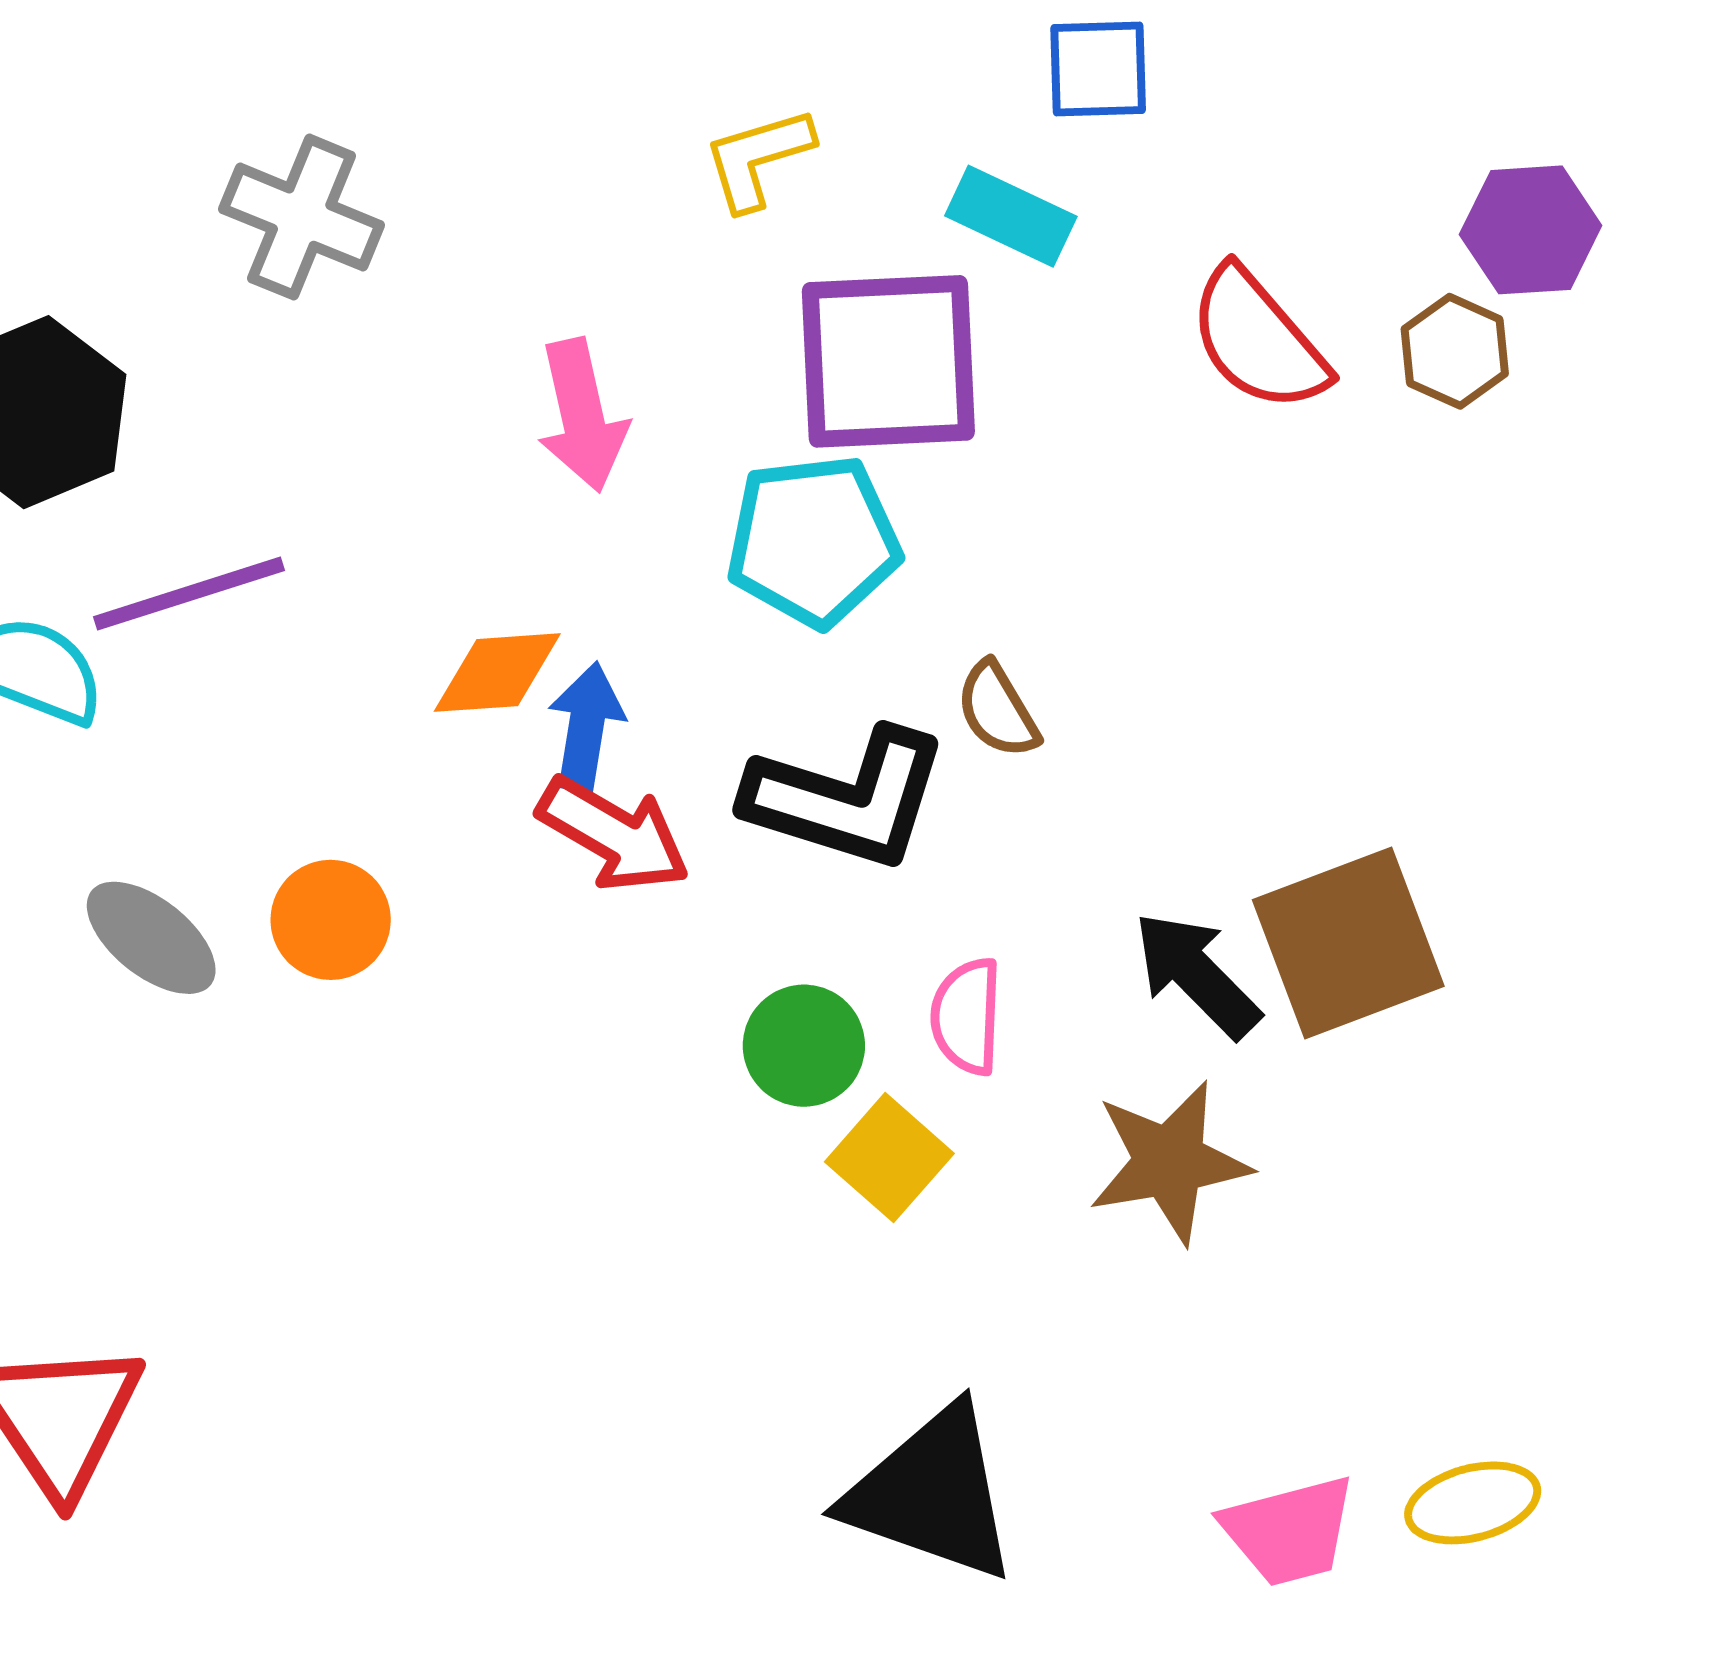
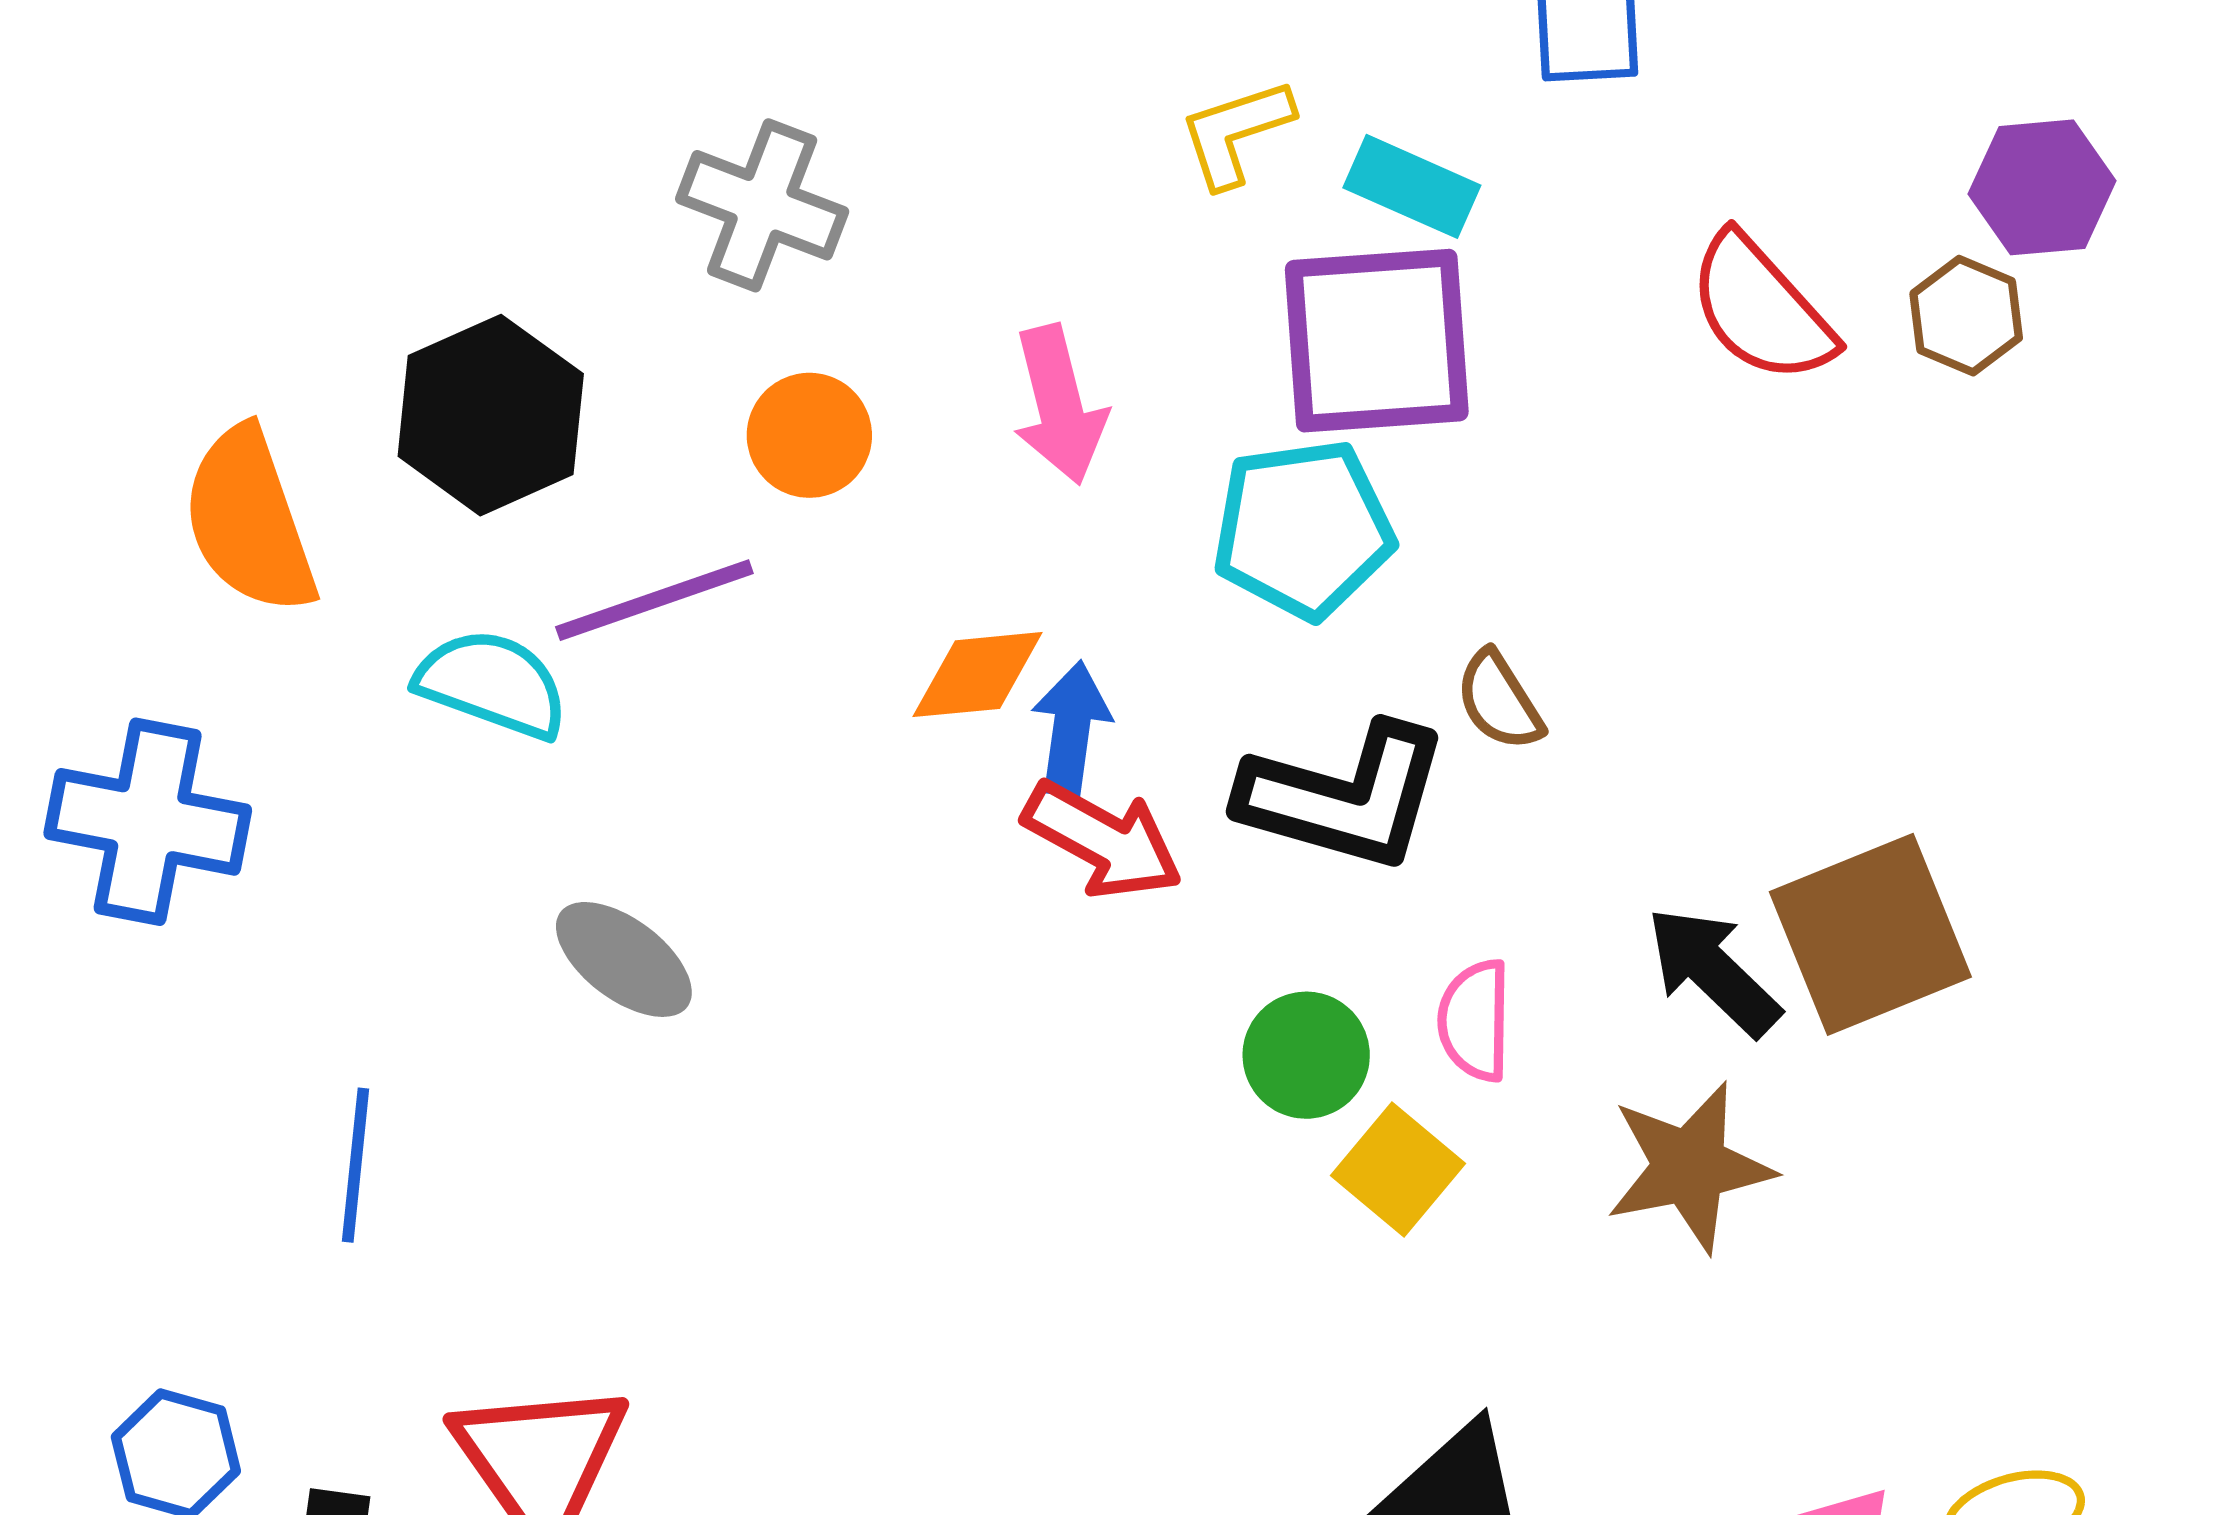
cyan rectangle: (1011, 216) -> (1412, 186), moved
orange circle: (331, 920) -> (809, 435), moved

